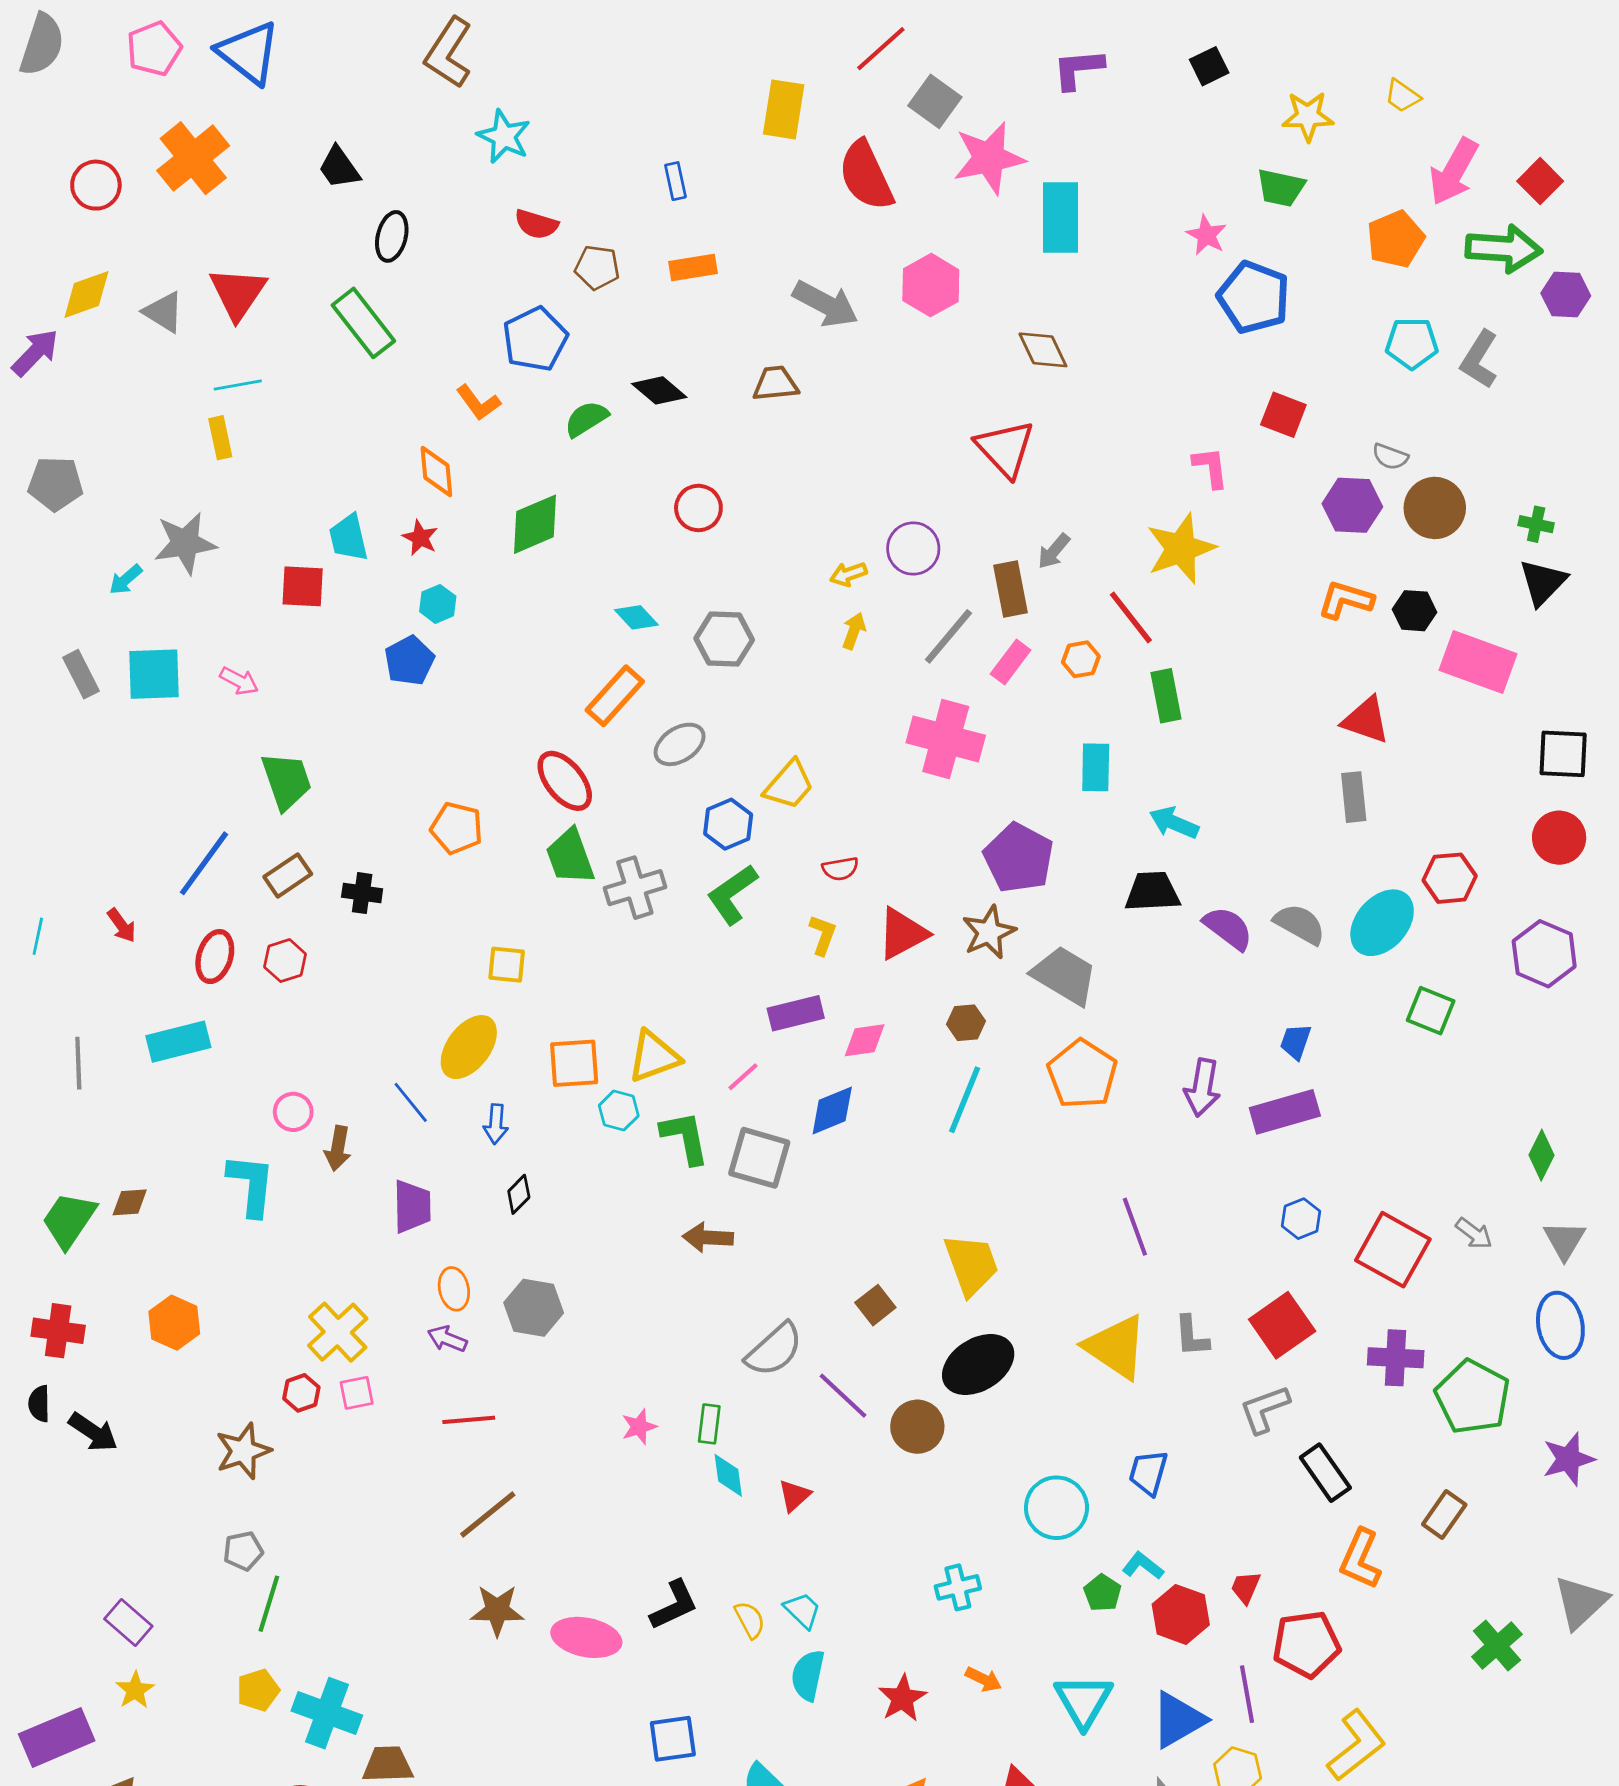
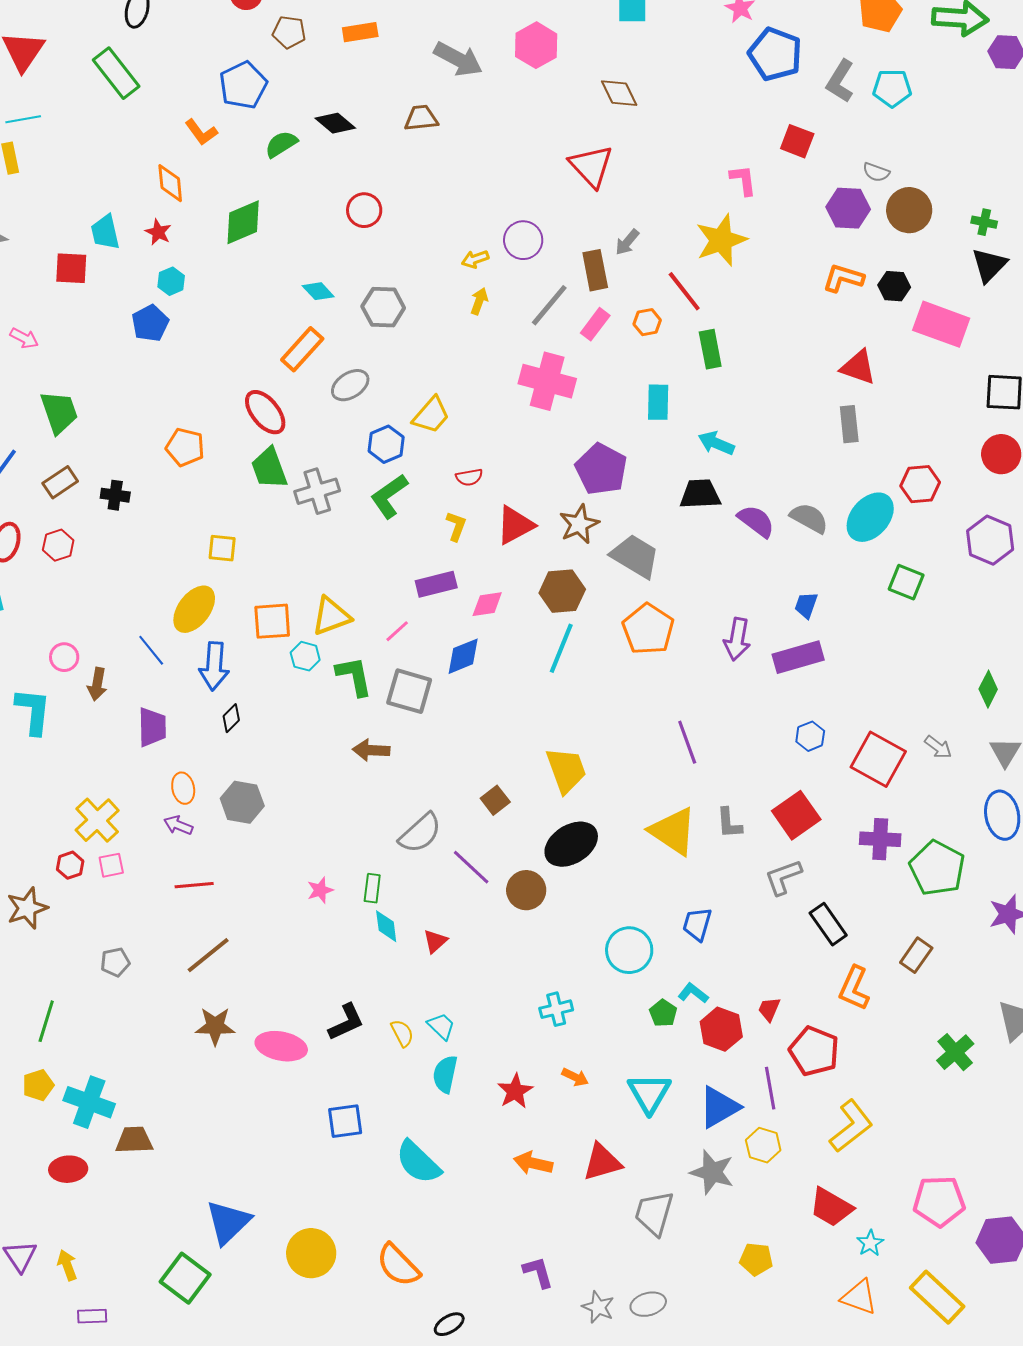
gray L-shape: (1479, 359) -> (840, 81), moved
brown hexagon: (966, 1023) -> (562, 591), size x1.6
blue arrow: (496, 1124) -> (214, 666), size x1.6
gray pentagon: (243, 1551) -> (115, 962), moved
red pentagon: (1306, 1644) -> (814, 1051), turned 30

